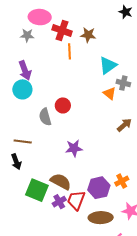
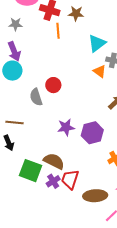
gray star: (27, 35) -> (16, 24), moved
purple hexagon: (99, 188) -> (92, 133), moved

